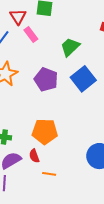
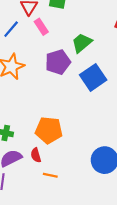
purple pentagon: (46, 80) -> (58, 62), moved, turned 30

